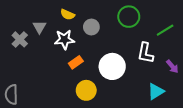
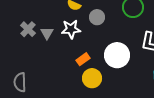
gray triangle: (39, 27) -> (47, 33), moved
orange rectangle: (76, 62) -> (83, 59), moved

